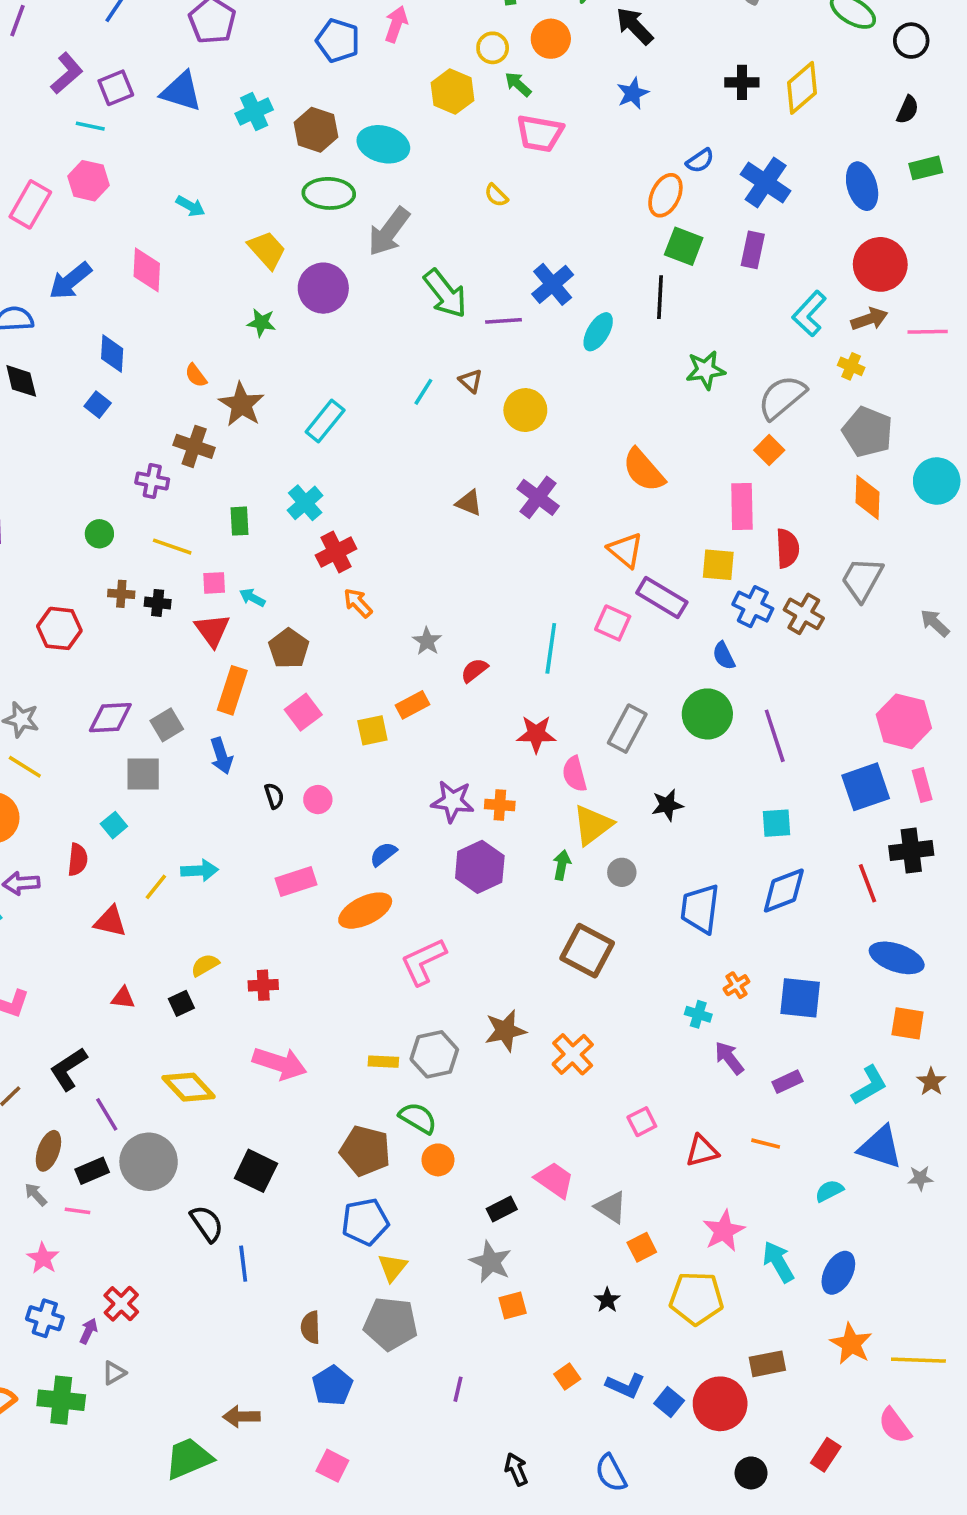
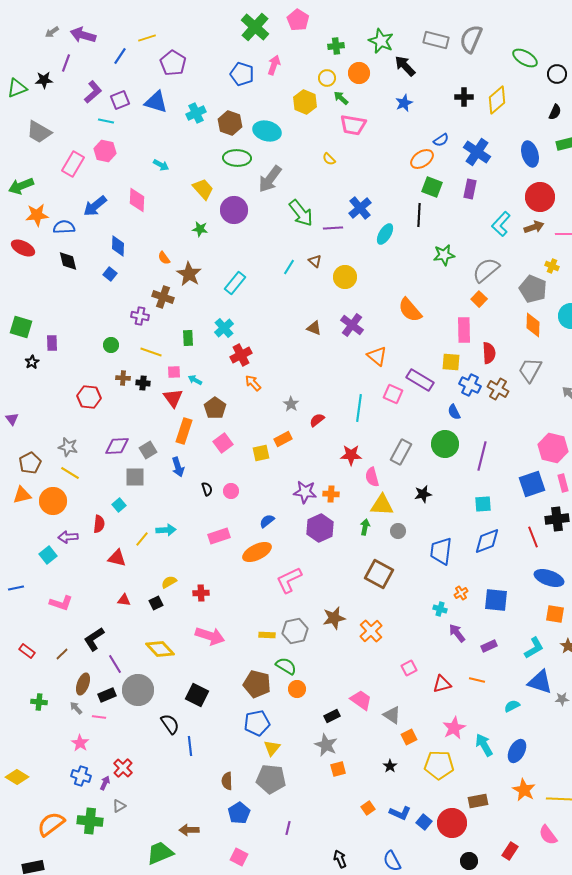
orange ellipse: (665, 195) -> (422, 159), turned 30
yellow cross: (851, 366) -> (552, 266), moved
orange triangle: (625, 550) -> (377, 356), moved
purple line: (775, 736) -> (482, 456), turned 32
yellow triangle: (593, 825) -> (382, 505), turned 40
purple line: (458, 1389) -> (288, 828), moved

